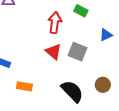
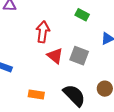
red arrow: (55, 23) -> (43, 32), moved
orange rectangle: (24, 86) -> (36, 95), moved

